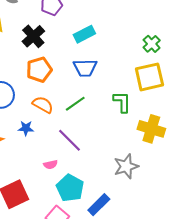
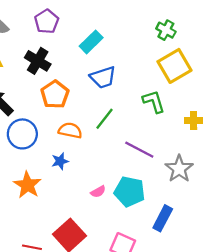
yellow cross: (151, 129) -> (194, 121), size x0.6
purple line: (70, 140) -> (139, 150), moved
cyan pentagon: (70, 188) -> (130, 192), moved

